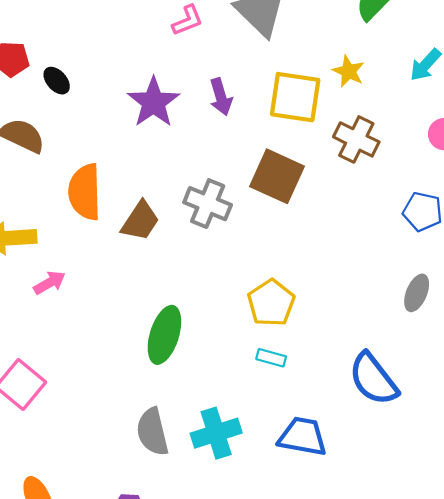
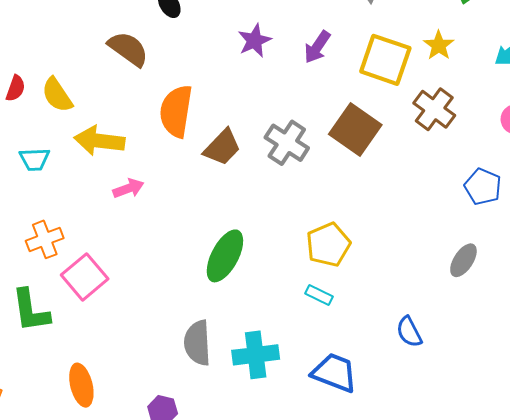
purple arrow: (221, 97) -> (317, 47), turned 40
purple star: (154, 102) -> (254, 41), size x0.7
blue semicircle: (373, 379) -> (409, 332), size x0.6

